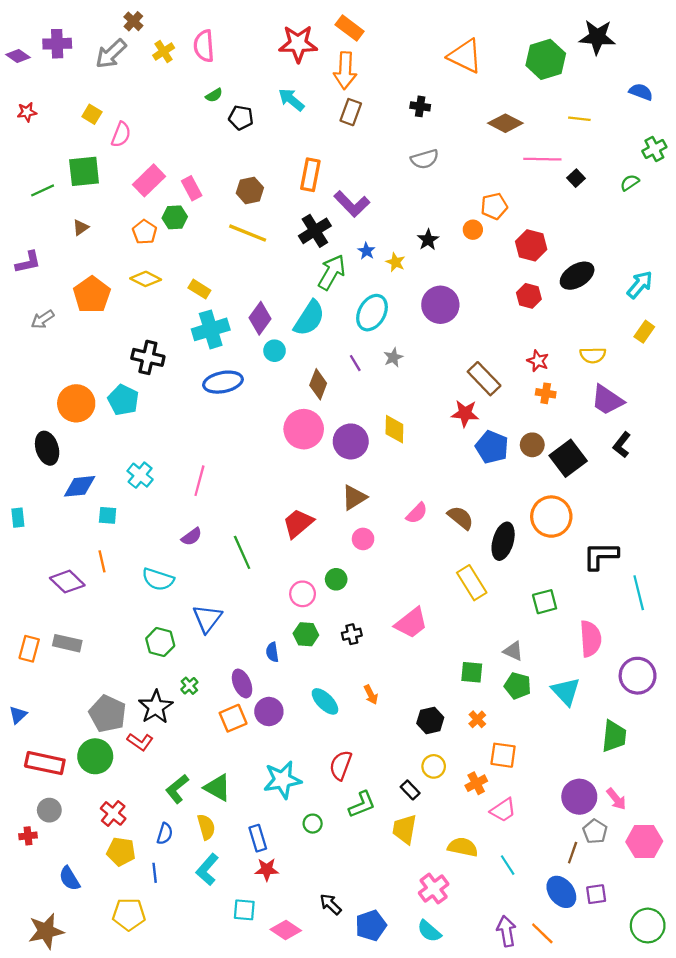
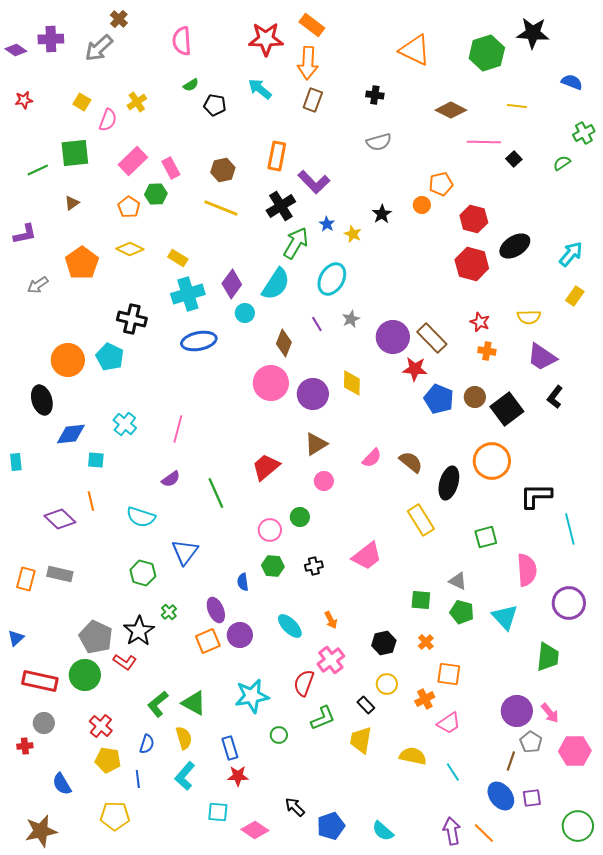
yellow cross: (164, 52) -> (137, 102), moved
red hexagon: (529, 296) -> (472, 264), size x1.5
purple circle: (440, 305) -> (393, 337), moved
pink cross: (434, 889) -> (331, 660), moved

